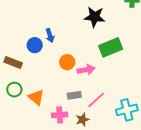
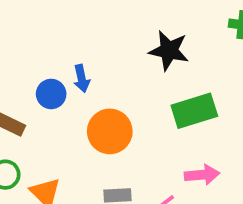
orange circle: (67, 62) -> (110, 131), size x1.5
pink arrow: (86, 70) -> (202, 175), moved

